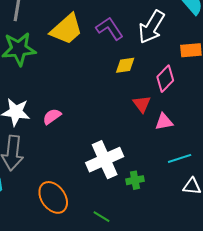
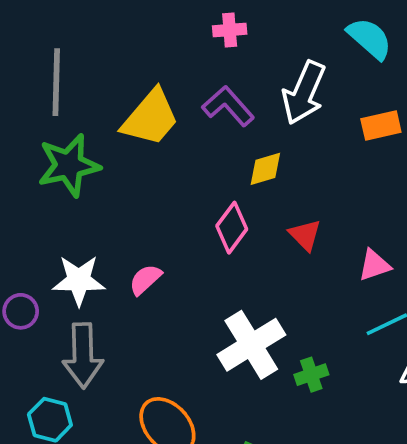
pink diamond: (165, 79) -> (232, 228), moved
pink triangle: (164, 122) -> (374, 265), moved

